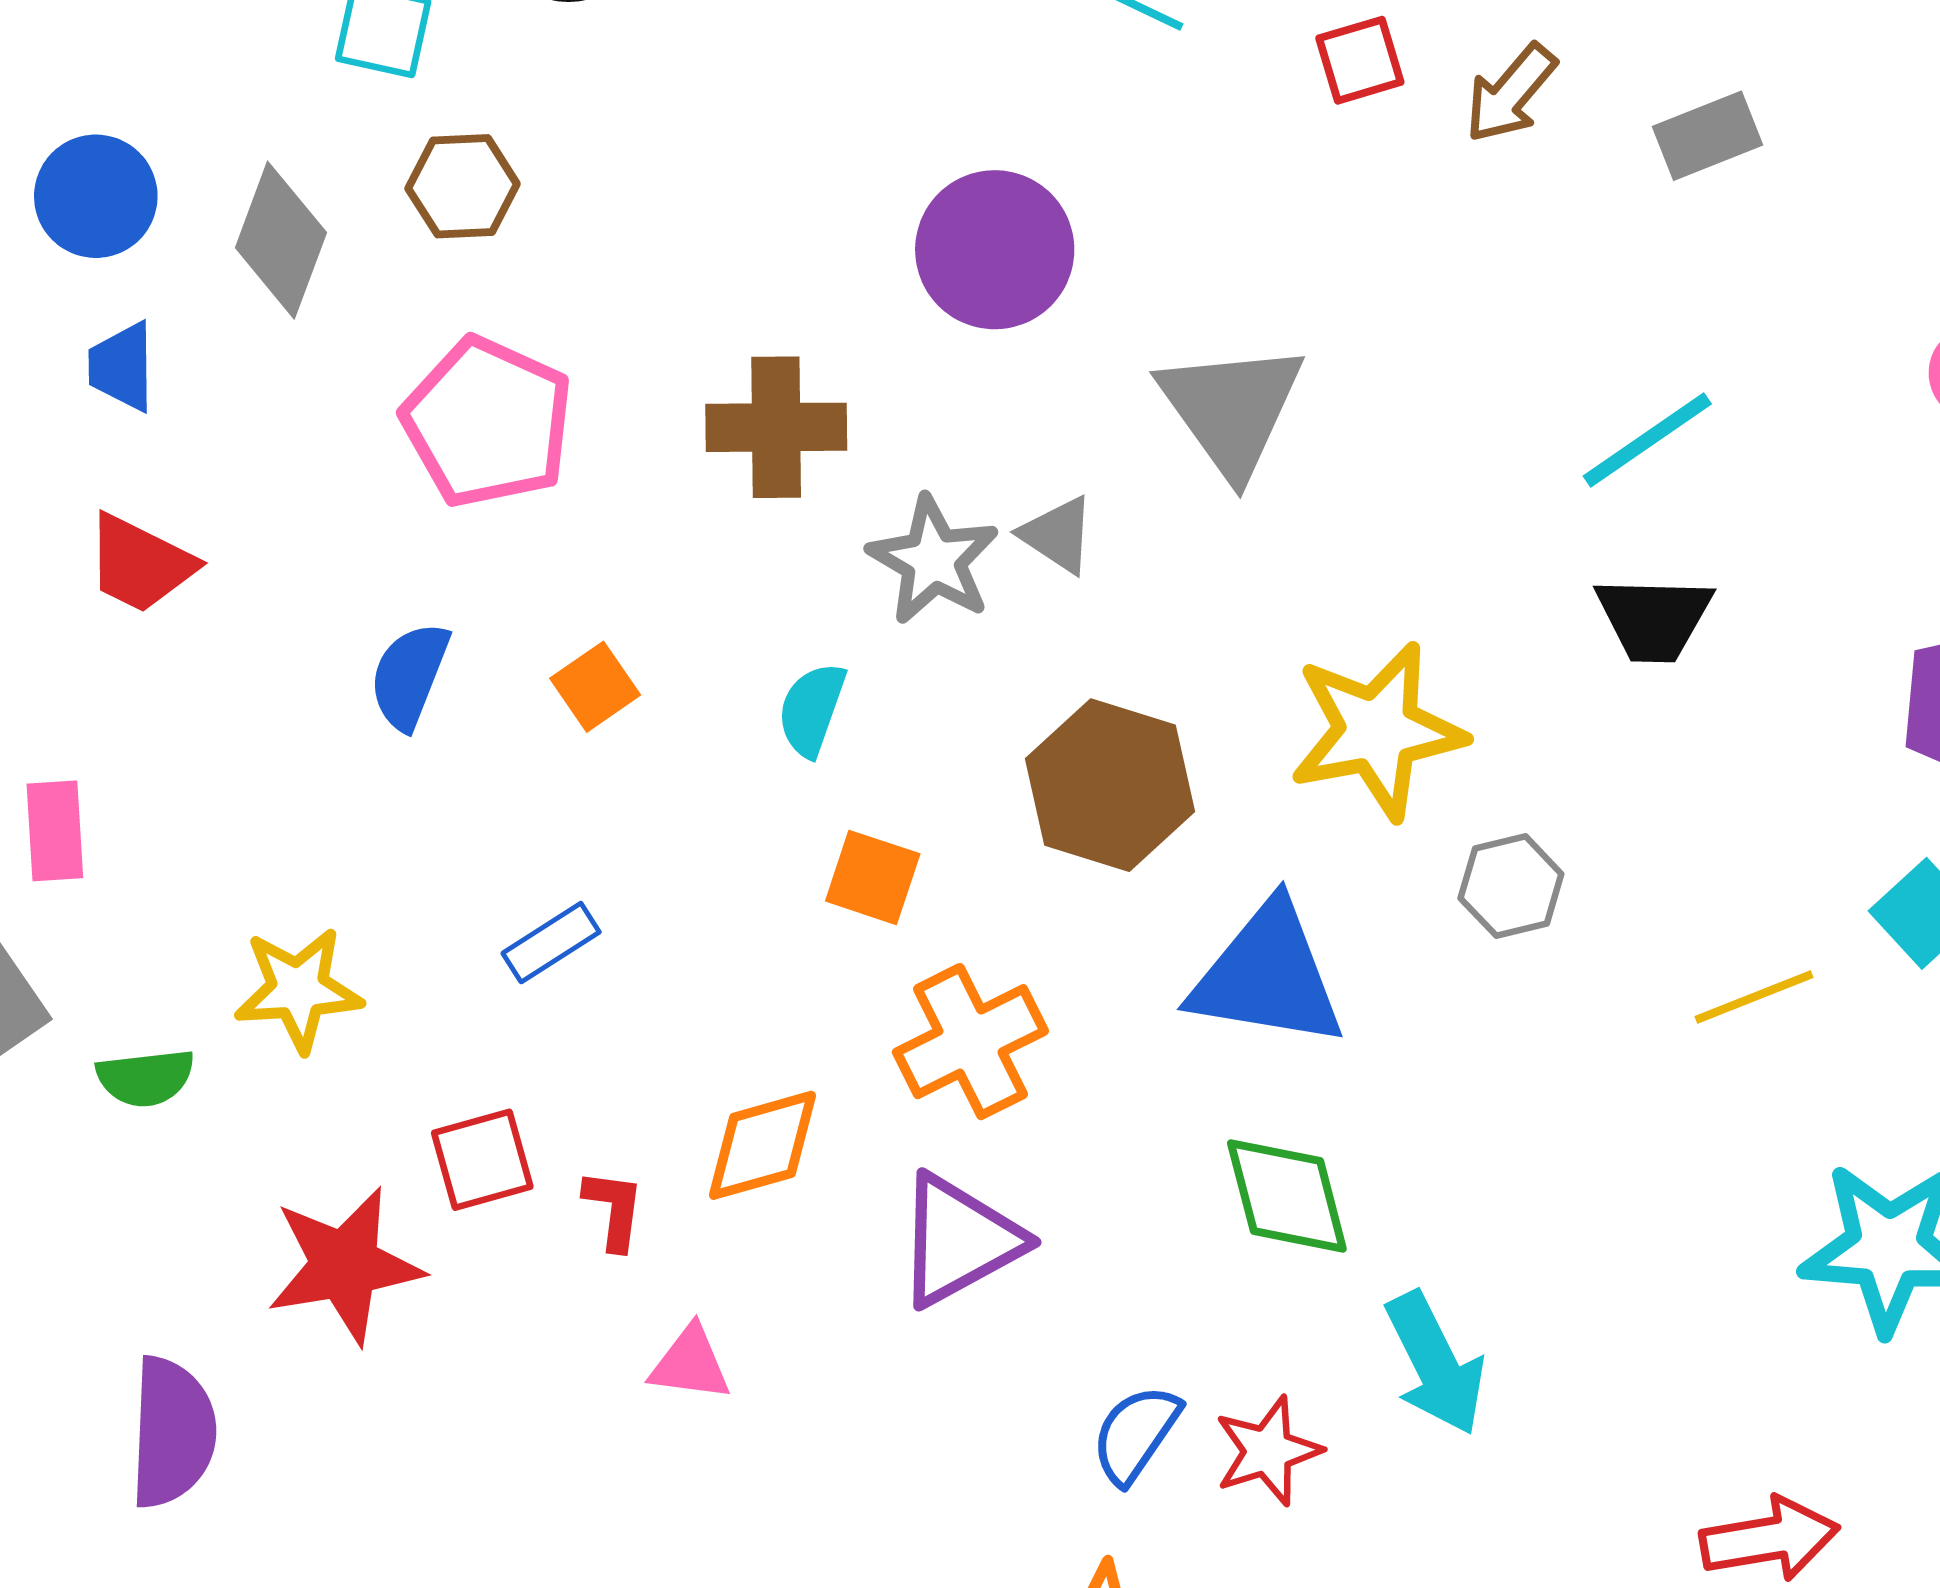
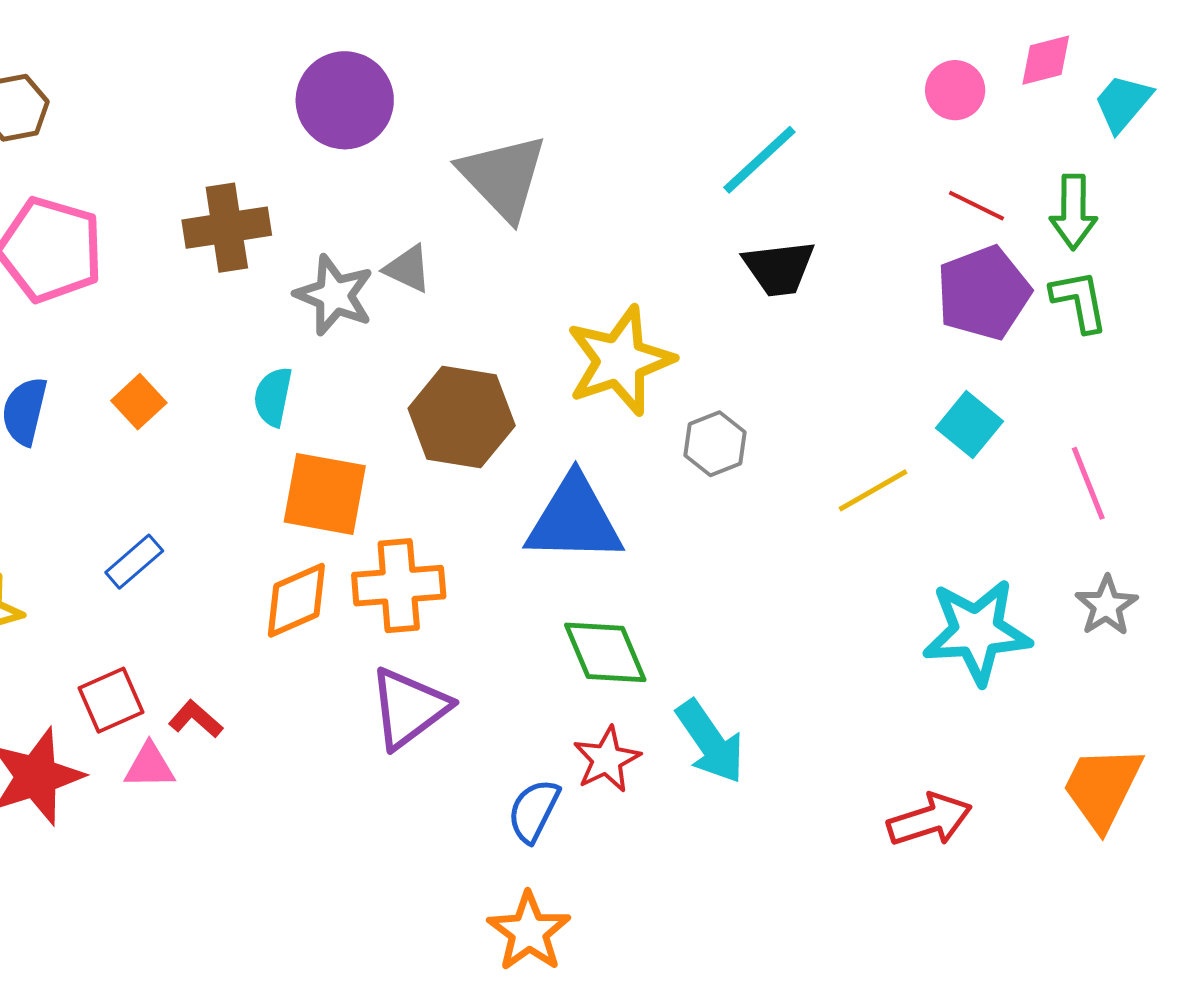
orange square: (873, 877) -> (325, 494), size x1.5
orange cross: (970, 1042) -> (399, 586), turned 30
orange diamond: (763, 1145) -> (296, 600), moved
red L-shape: (614, 1209) -> (196, 719), turned -48
pink triangle: (690, 1364) -> (150, 766), moved
red star: (1268, 1451) -> (607, 759), moved

